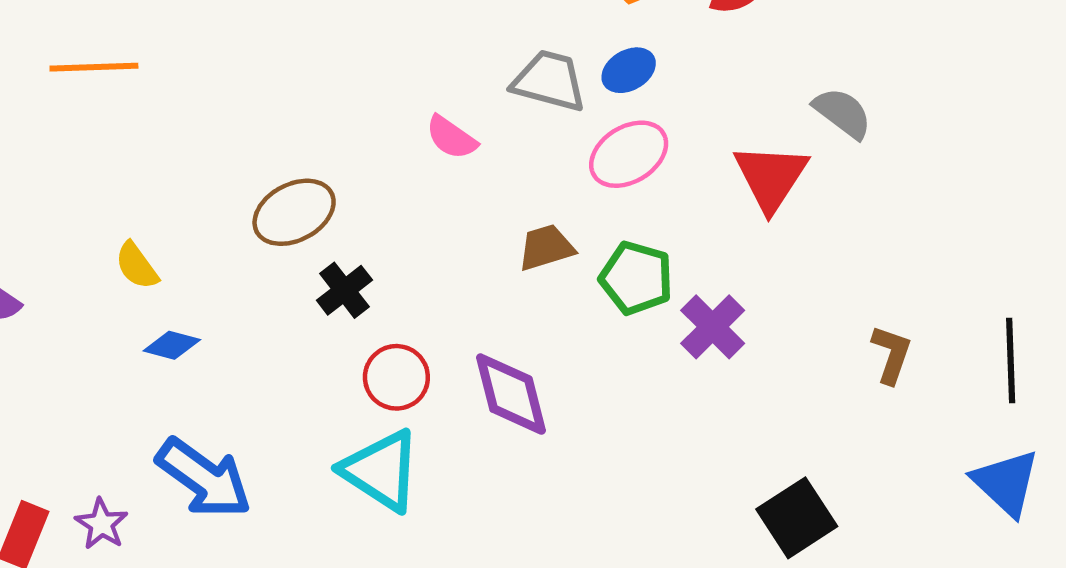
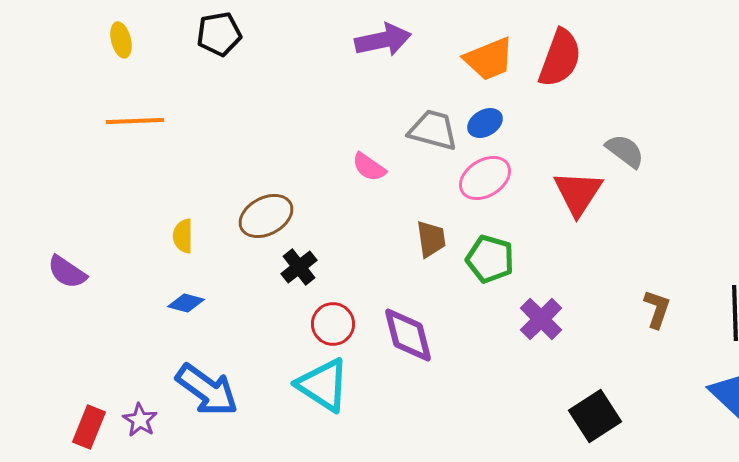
brown trapezoid: (546, 247) -> (431, 239), turned 99
yellow semicircle: (137, 266) -> (183, 236), moved, turned 36
purple cross: (713, 327) -> (541, 319), moved

